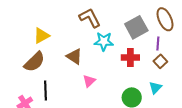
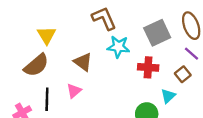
yellow triangle: (41, 36) -> (47, 35), turned -36
purple line: (158, 44) -> (191, 54), moved, turned -56
pink triangle: (89, 81) -> (74, 91), moved
cyan triangle: (155, 88) -> (168, 96), moved

